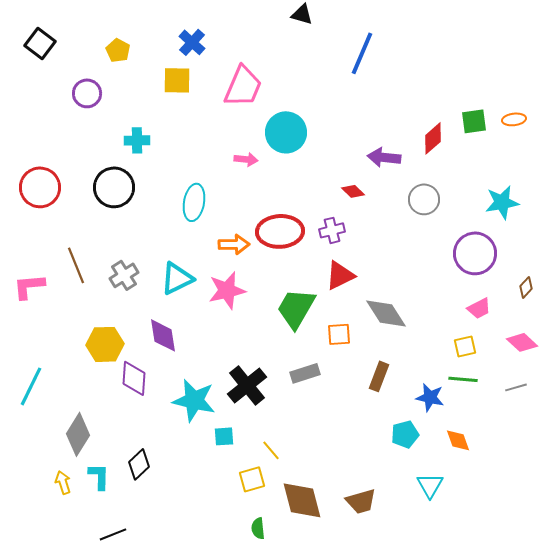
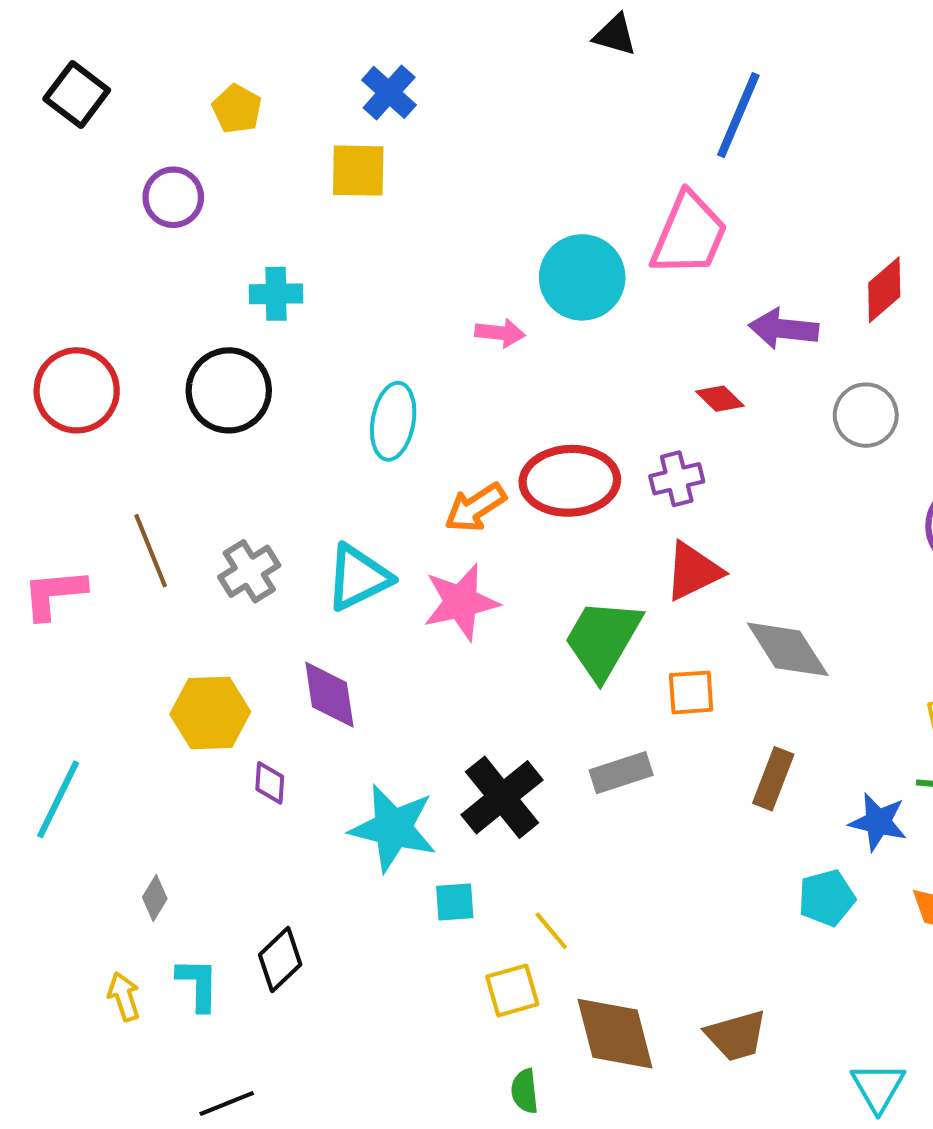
pink trapezoid: (243, 86) -> (689, 234), moved
orange arrow: (234, 244) -> (475, 508), turned 148
purple diamond: (134, 378) -> (270, 783), size x0.6
gray diamond: (78, 434) -> (155, 898), size x0.5
cyan triangle: (430, 485) -> (878, 1087), moved

